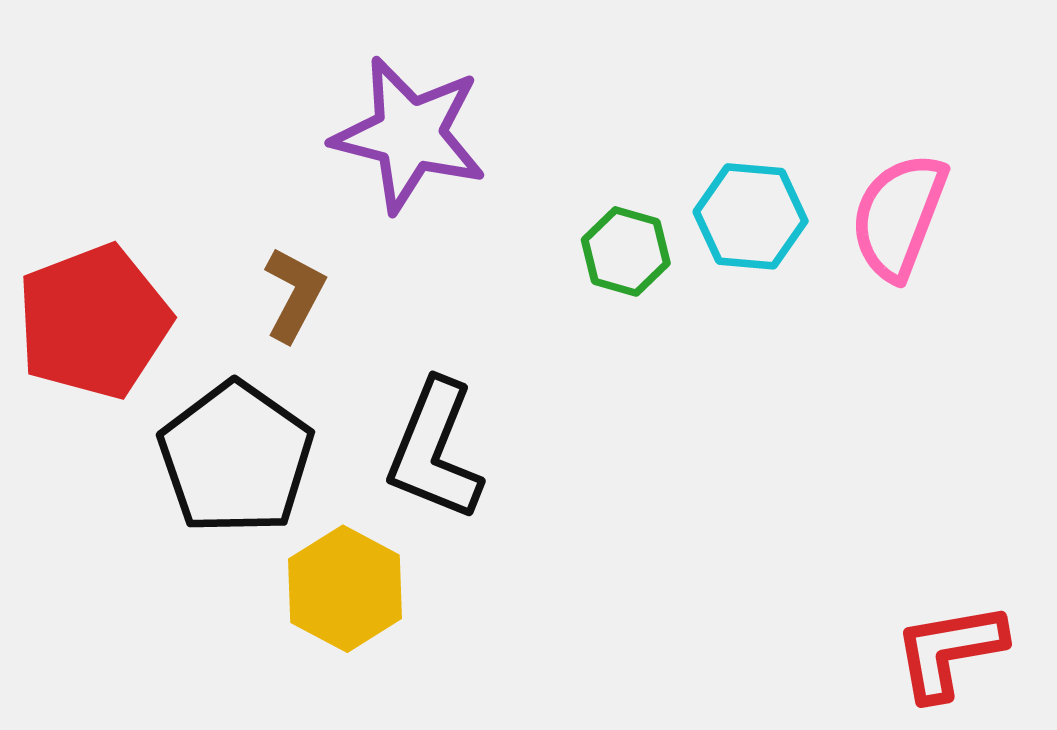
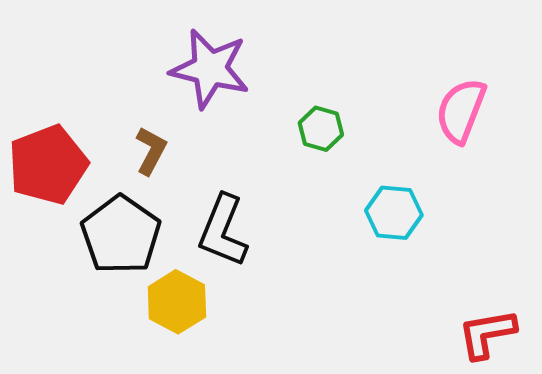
cyan hexagon: (751, 216) -> (394, 213), moved

